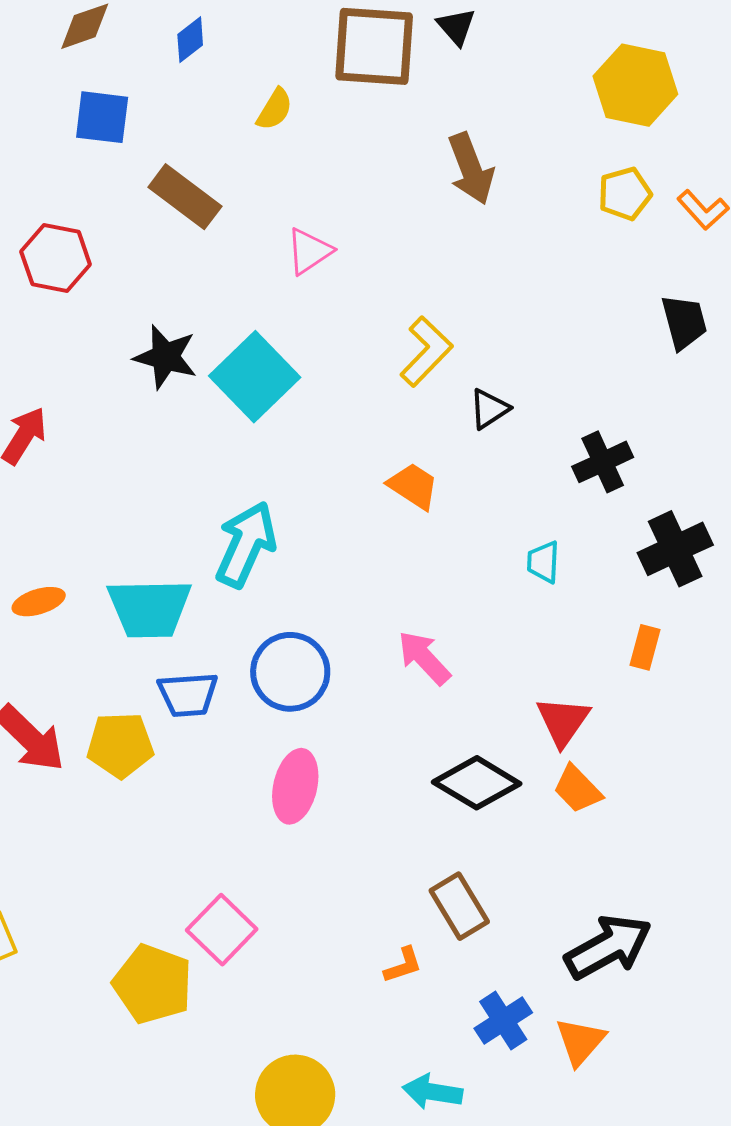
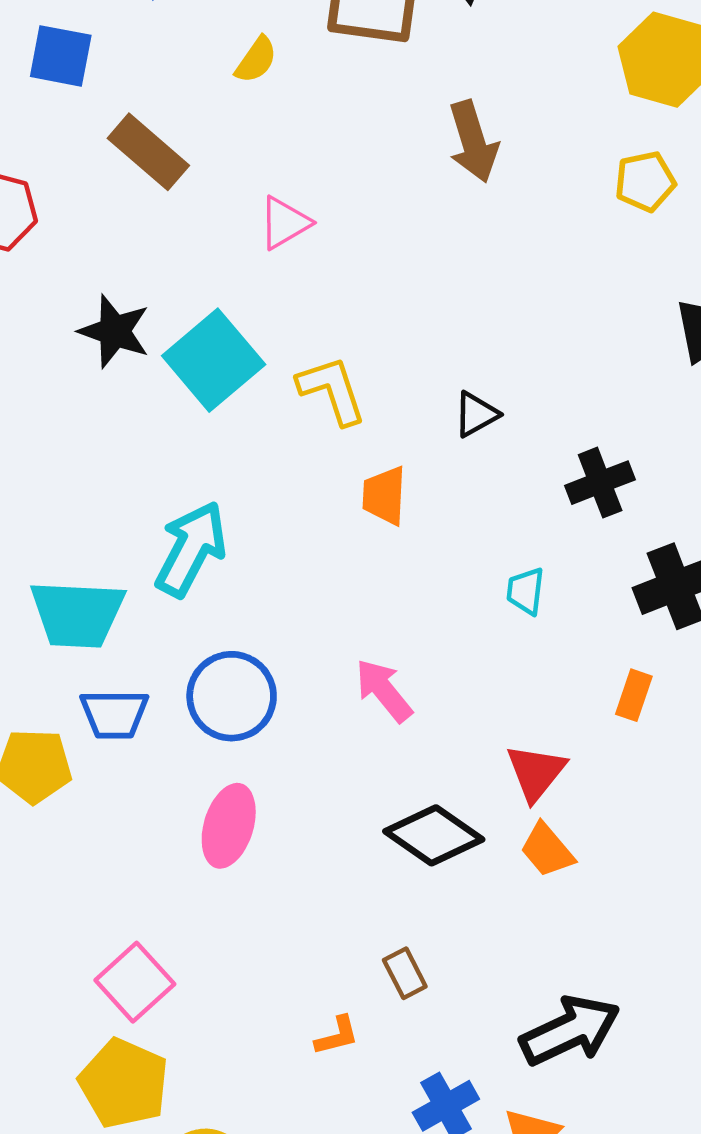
yellow L-shape: (426, 352) -> (332, 390), moved, turned -66
orange trapezoid: (413, 486) -> (384, 496), turned -124
brown rectangle: (459, 906) -> (405, 973), size x0.7
yellow pentagon: (153, 984) -> (124, 1083), moved

